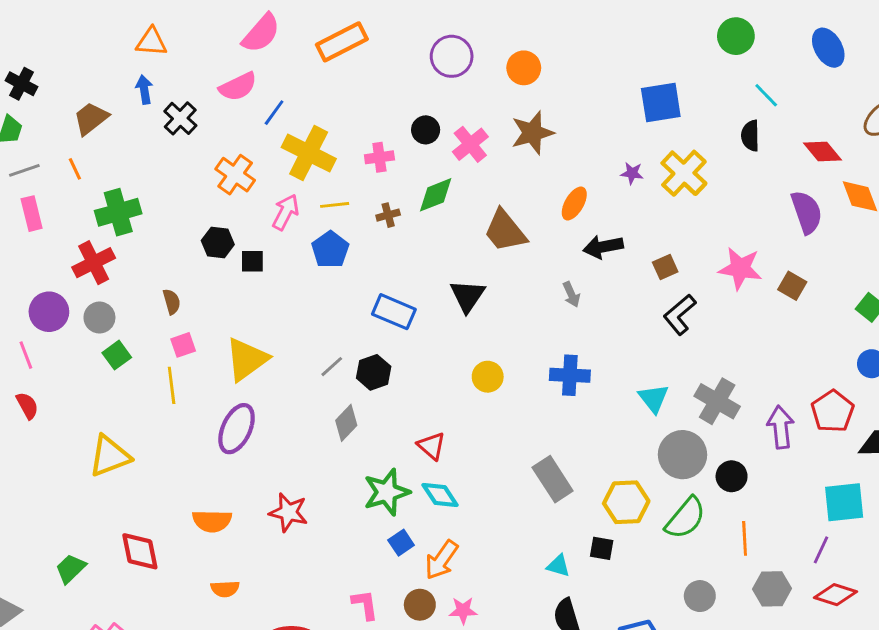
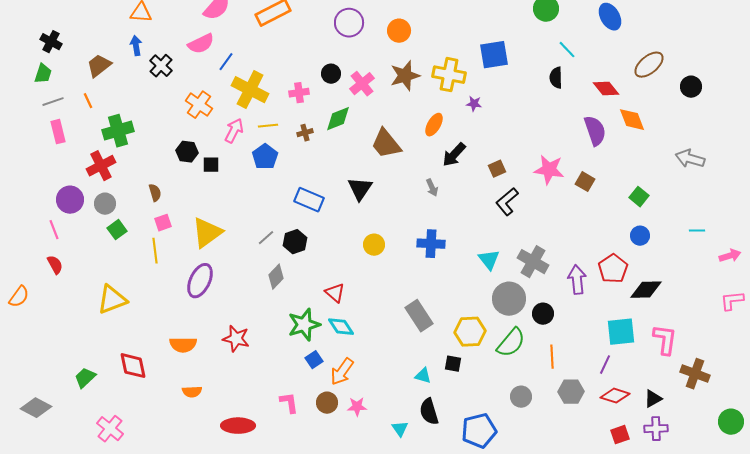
yellow cross: (684, 173) -> (449, 75), moved, turned -32
black arrow: (603, 247) -> (454, 155), turned -36

